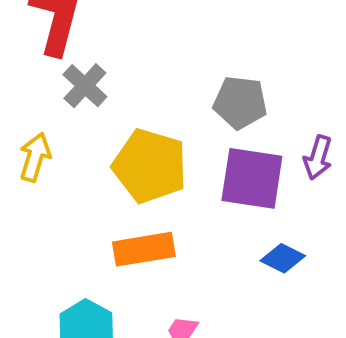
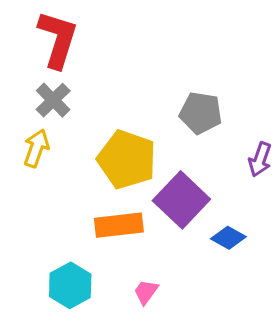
gray cross: (85, 86) -> (53, 100), moved
purple square: (252, 178) -> (181, 200), moved, turned 32

